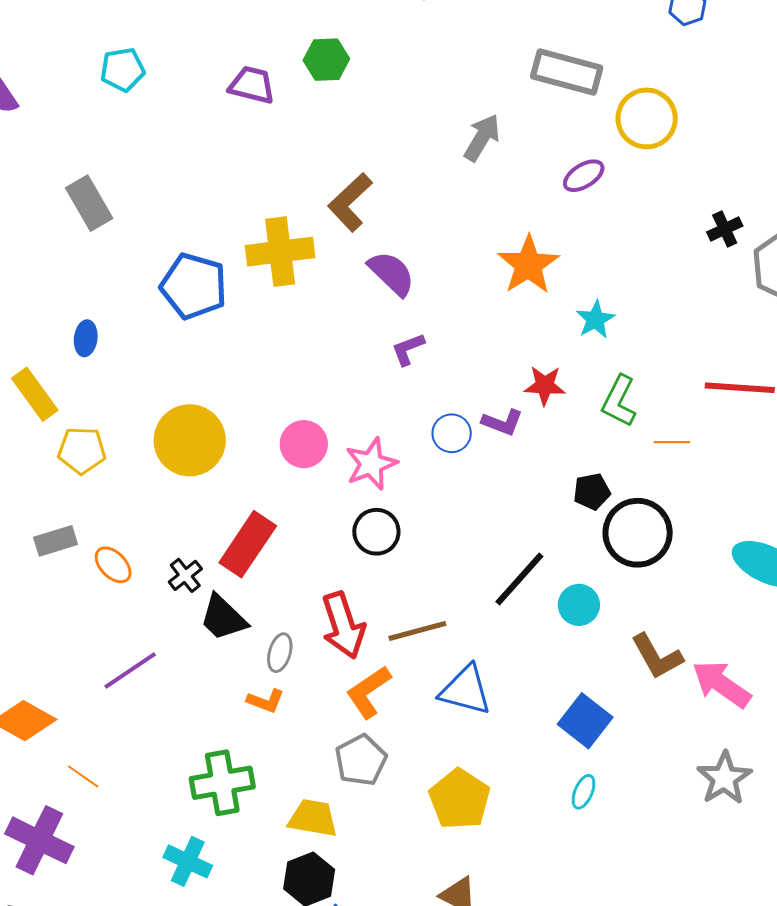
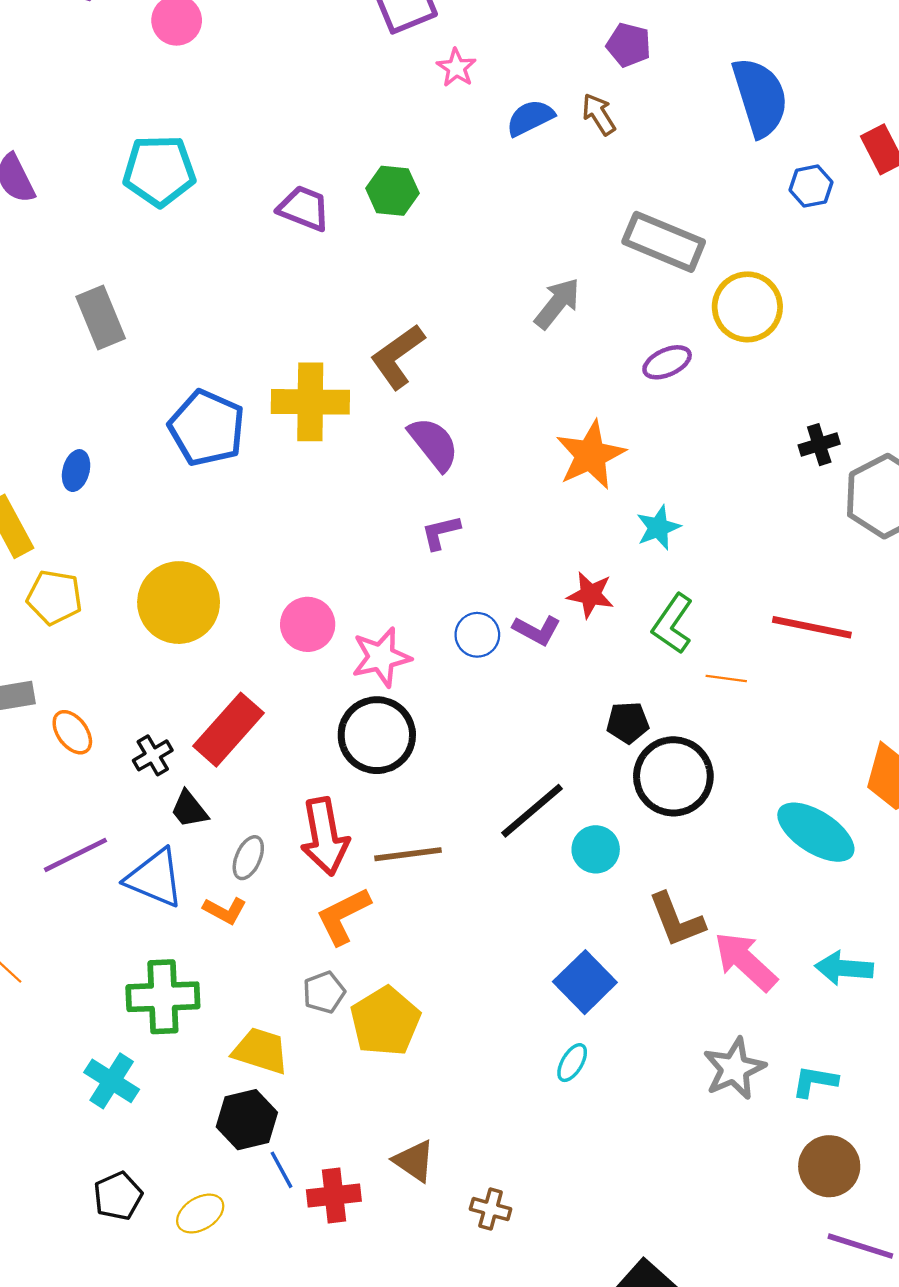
cyan pentagon: (123, 70) -> (159, 171), size x1.4
black circle: (376, 532) -> (377, 735), size x1.4
black trapezoid: (223, 618) -> (189, 809), size x0.7
blue triangle: (466, 690) -> (155, 878), moved
gray pentagon: (361, 760) -> (324, 992), size x0.7
yellow pentagon: (460, 799) -> (385, 1021), moved

